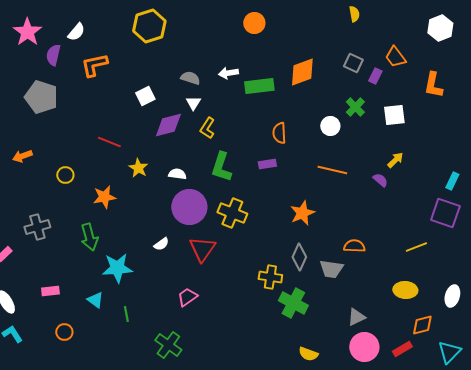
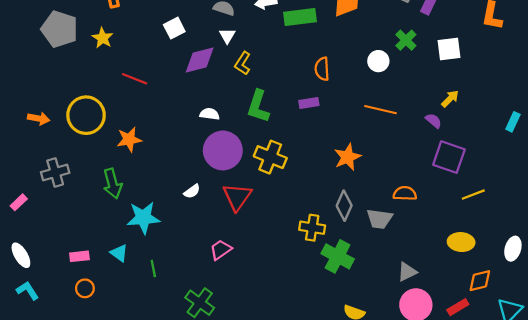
orange arrow: (22, 156) -> (39, 118), moved, turned -150
yellow star: (138, 168) -> (103, 38), moved
yellow circle: (65, 175) -> (86, 115), size x2.0
purple square: (445, 213) -> (449, 157), moved
pink rectangle: (50, 291) -> (79, 256), moved

